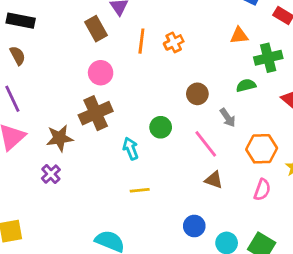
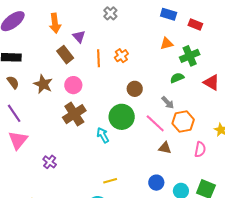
brown circle: (197, 94) -> (135, 89), moved
green circle: (161, 127) -> (122, 117), size x1.6
brown star: (60, 138) -> (43, 84), moved, turned -30
orange hexagon: (262, 149) -> (183, 122), moved
yellow line: (140, 190) -> (110, 181), moved

